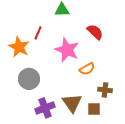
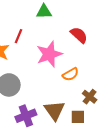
pink star: (67, 50) -> (49, 54), turned 30
brown cross: (105, 90) -> (90, 97), turned 32

